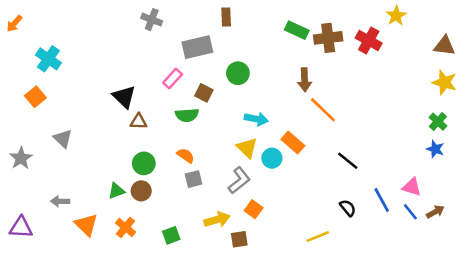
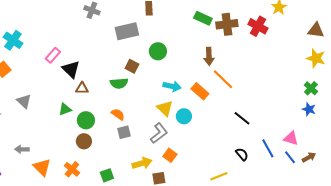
pink rectangle: (173, 78) -> (53, 55), moved
orange rectangle: (293, 142) -> (200, 91), moved
green triangle: (116, 191) -> (65, 109), moved

